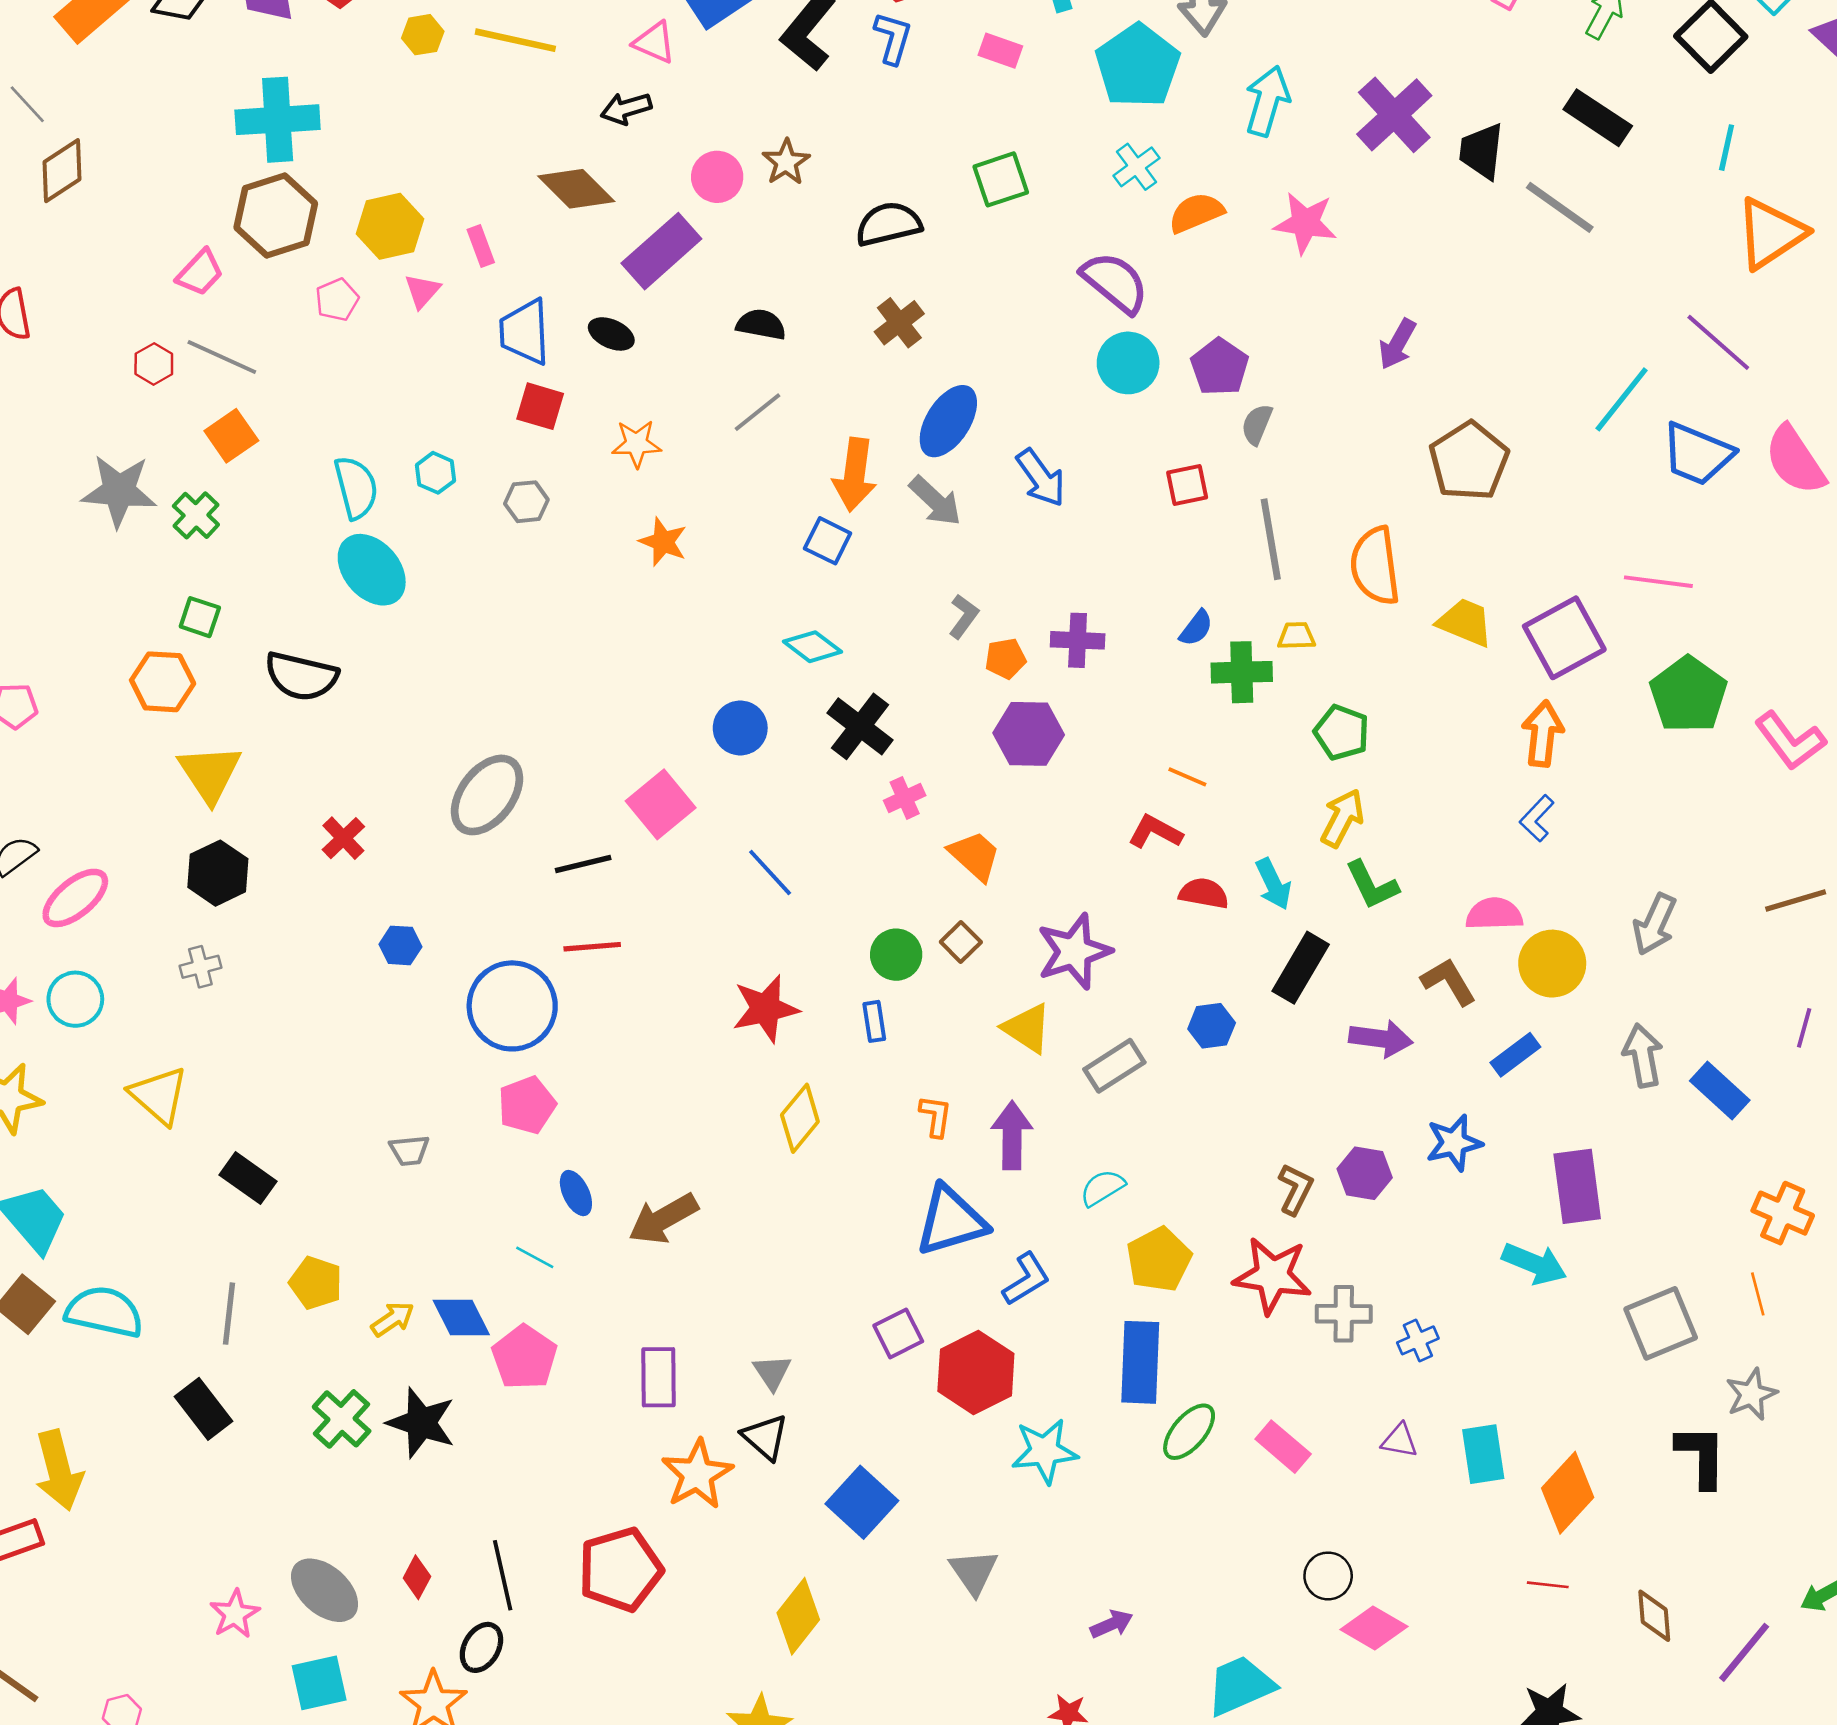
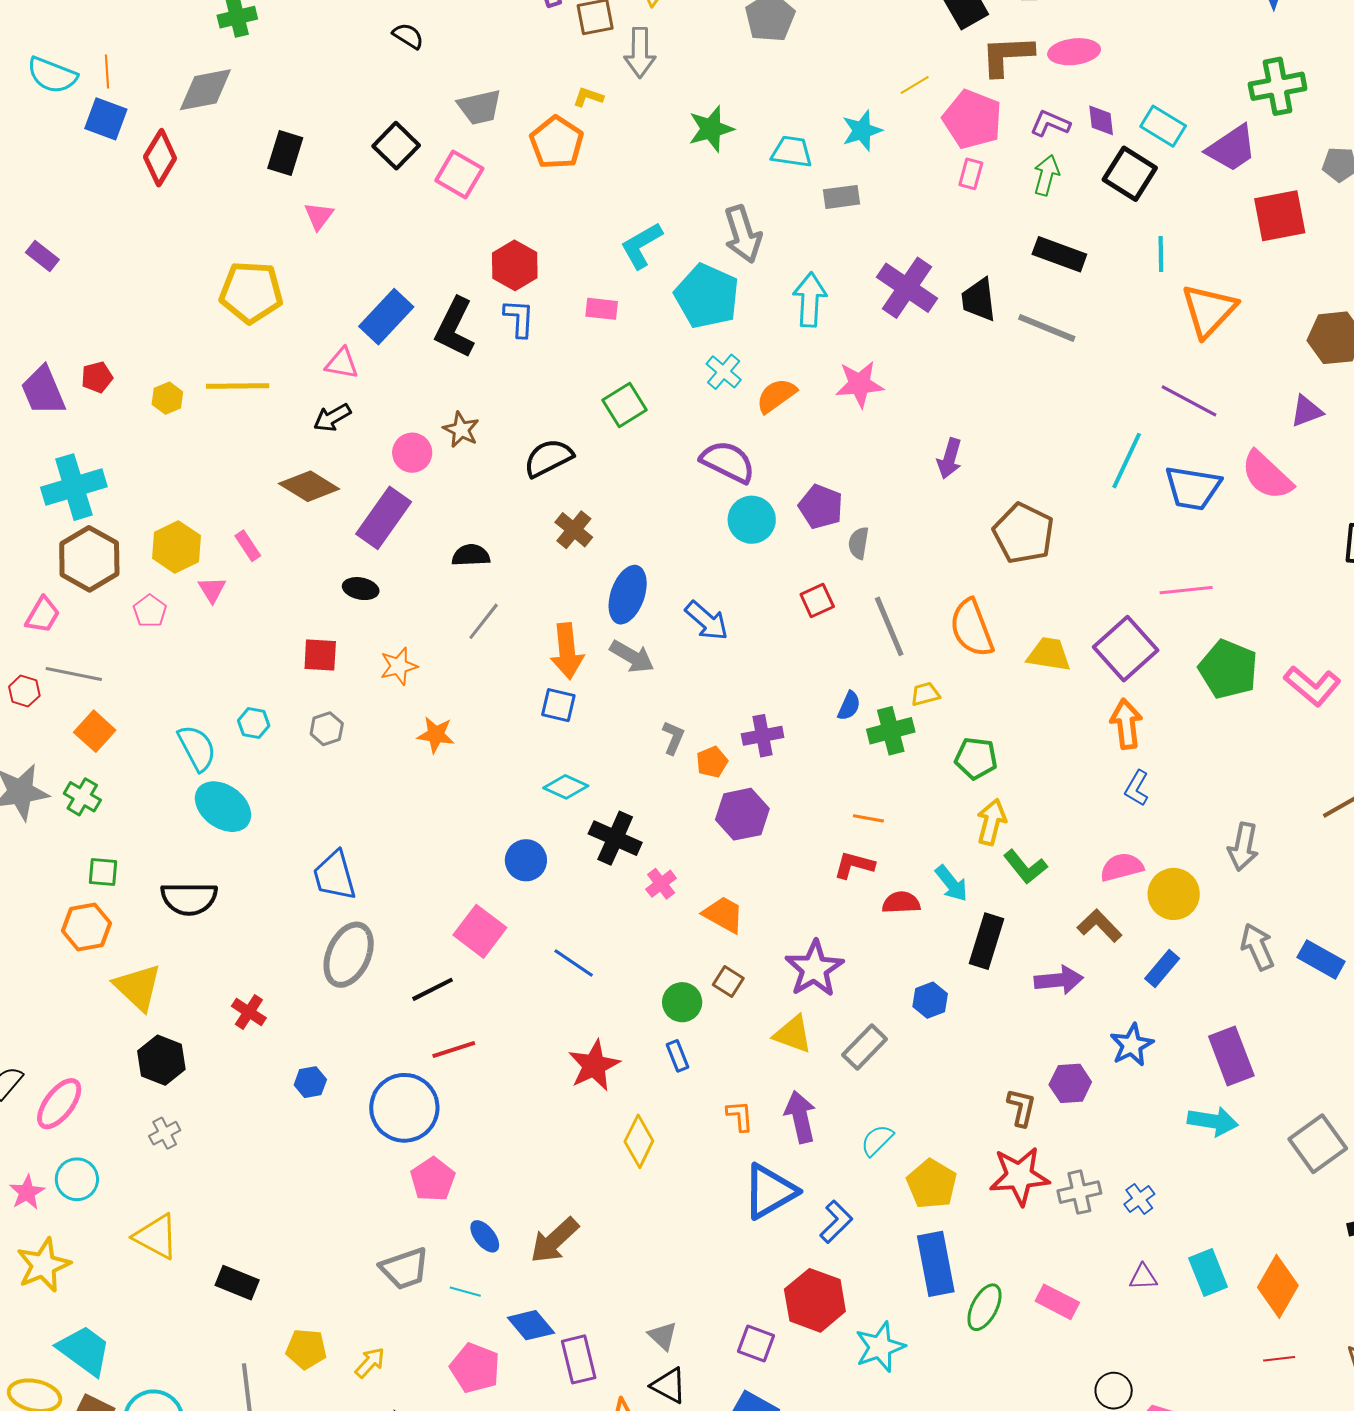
blue trapezoid: (525, 332) -> (335, 876), moved
gray trapezoid: (409, 1150) -> (405, 1269), moved, size x1.6
blue diamond: (461, 1317) -> (531, 1325), moved
purple square: (898, 1333) -> (756, 1343), moved, turned -30

